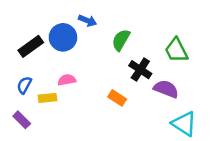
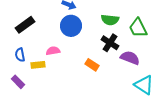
blue circle: (63, 37) -> (71, 26), moved
green semicircle: (121, 40) -> (110, 20), moved, turned -114
blue semicircle: (24, 85) -> (20, 55), turned -40

